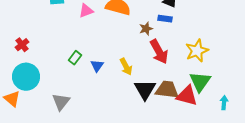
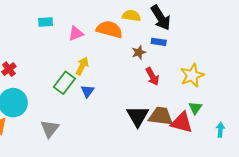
red arrow: (159, 52) -> (152, 76), size x0.7
green rectangle: (75, 58) -> (64, 83), size x1.5
yellow arrow: (126, 67) -> (82, 66), moved, turned -126
green triangle: (200, 82) -> (195, 108), size x0.6

